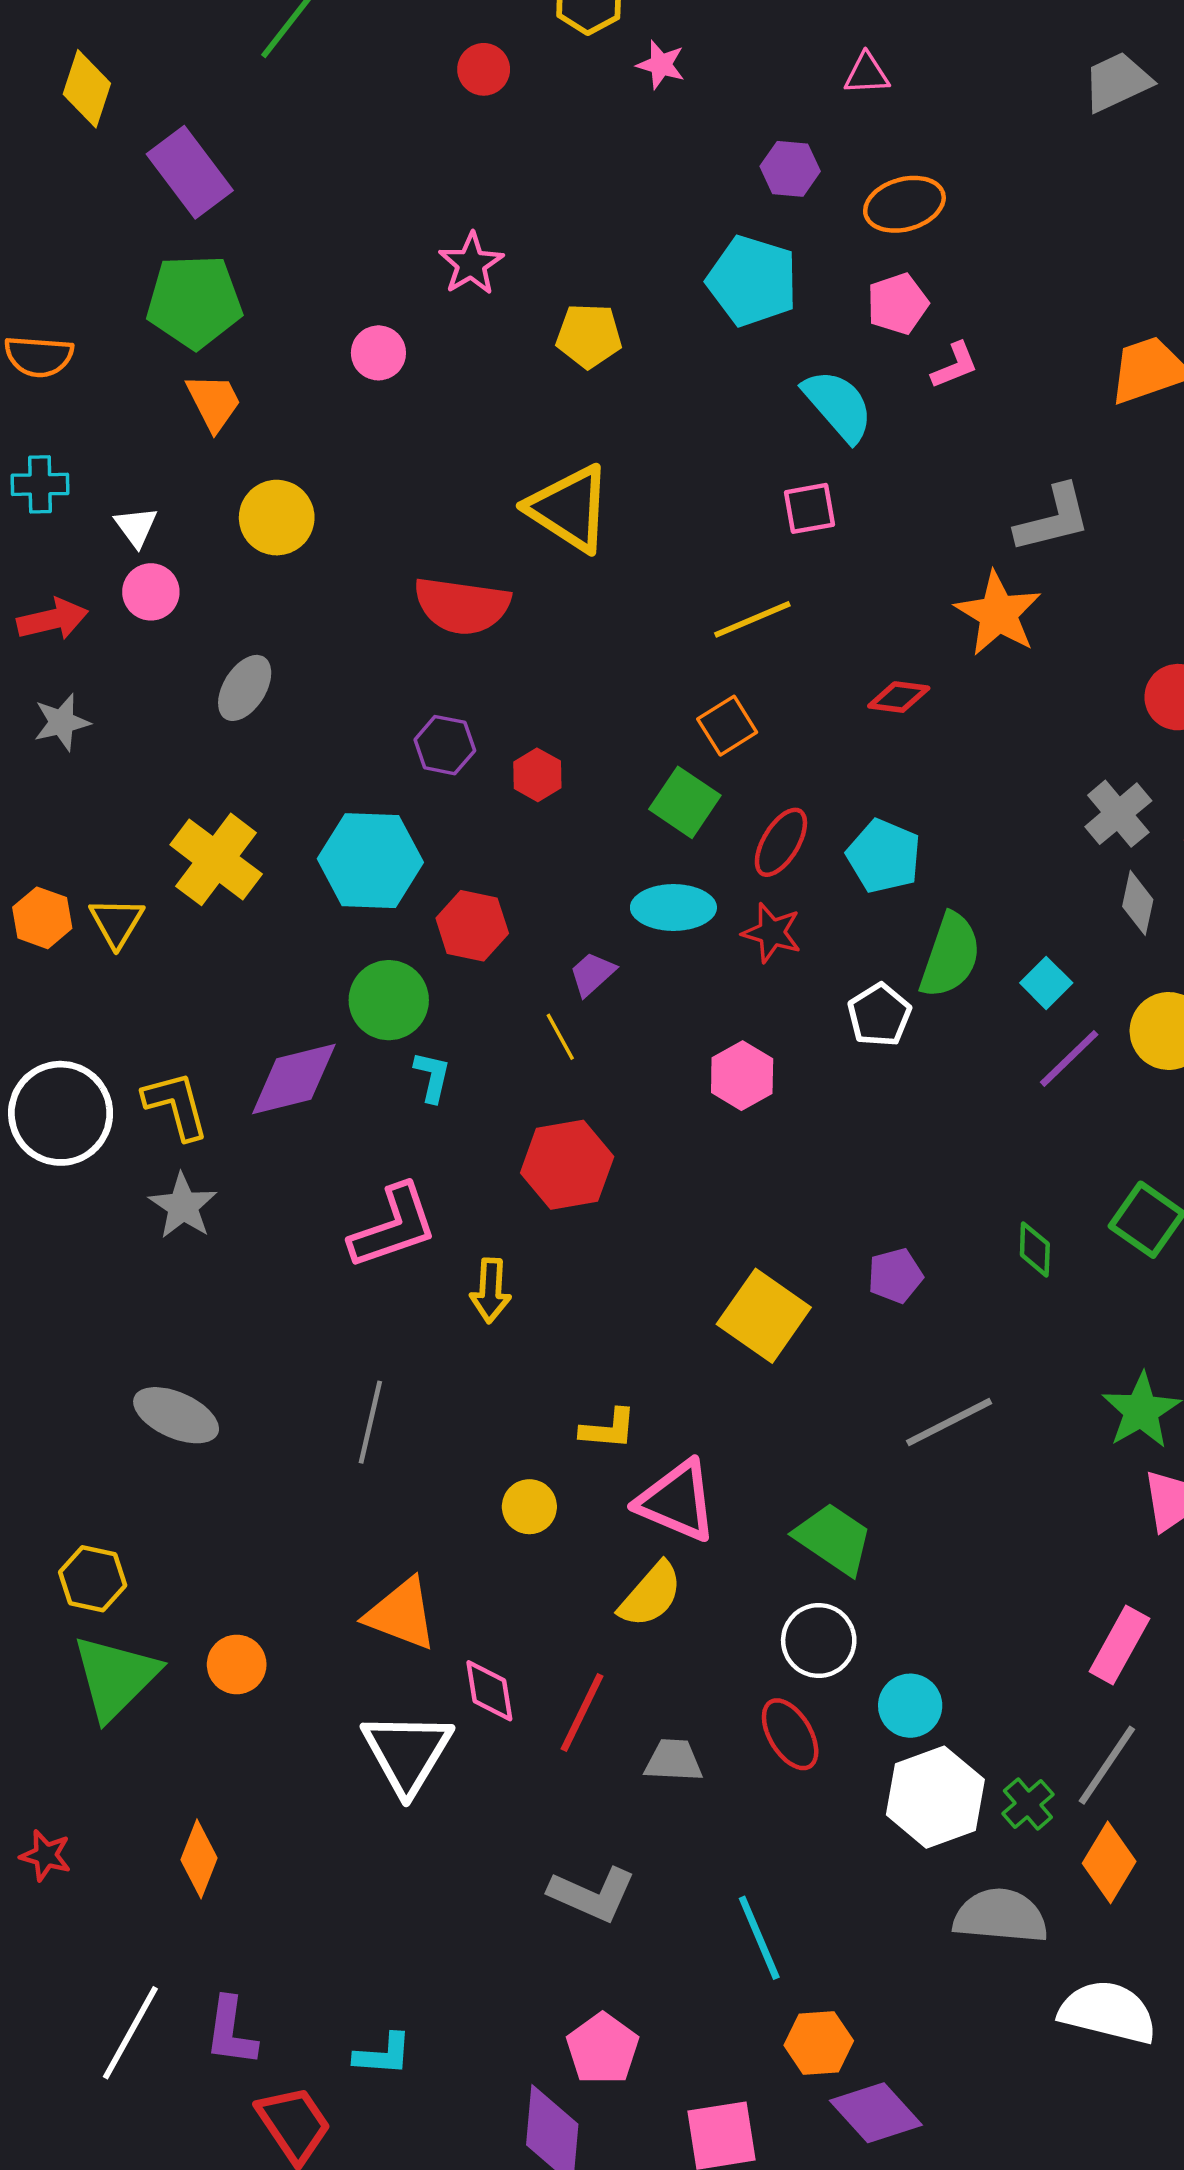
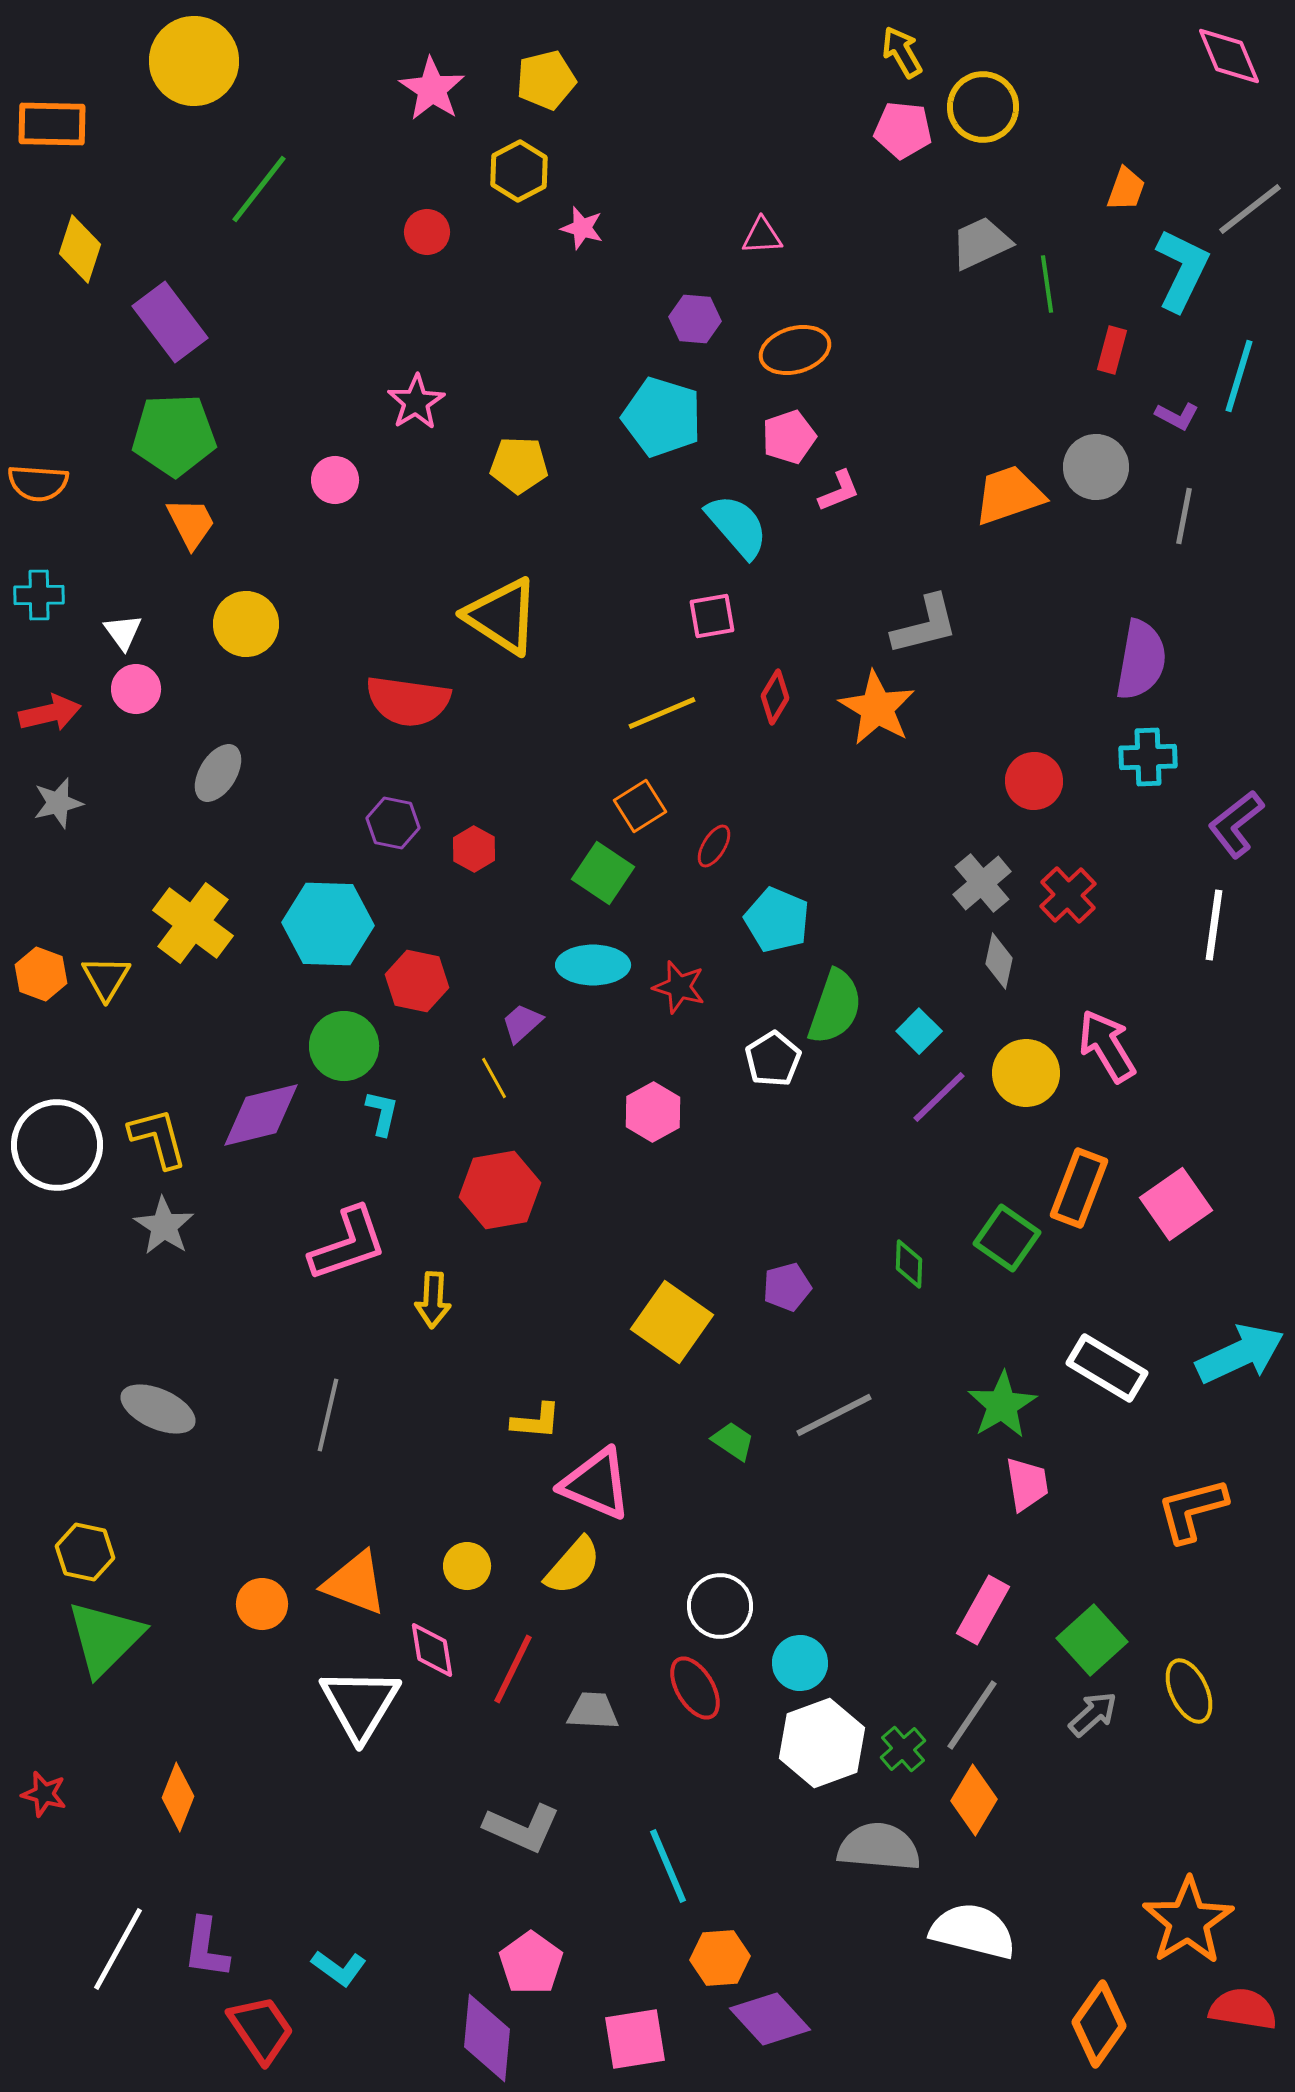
red diamond: (899, 697) -> (775, 697), moved, turned -66
red ellipse: (781, 842) -> (714, 846), moved, size x0.7
yellow circle: (529, 1507) -> (467, 1566), moved
green trapezoid: (834, 1539) -> (733, 1441), moved, size x0.6
orange circle: (237, 1664) -> (262, 1604), moved
cyan L-shape: (383, 2054) -> (339, 1968), turned 32

